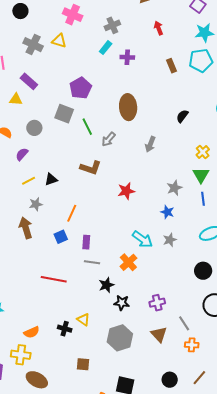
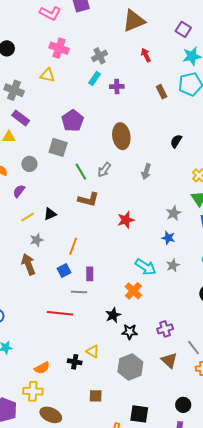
gray cross: (33, 45) -> (14, 90), moved
green line: (87, 127) -> (81, 172), moved
gray line: (92, 262) -> (79, 292), moved

